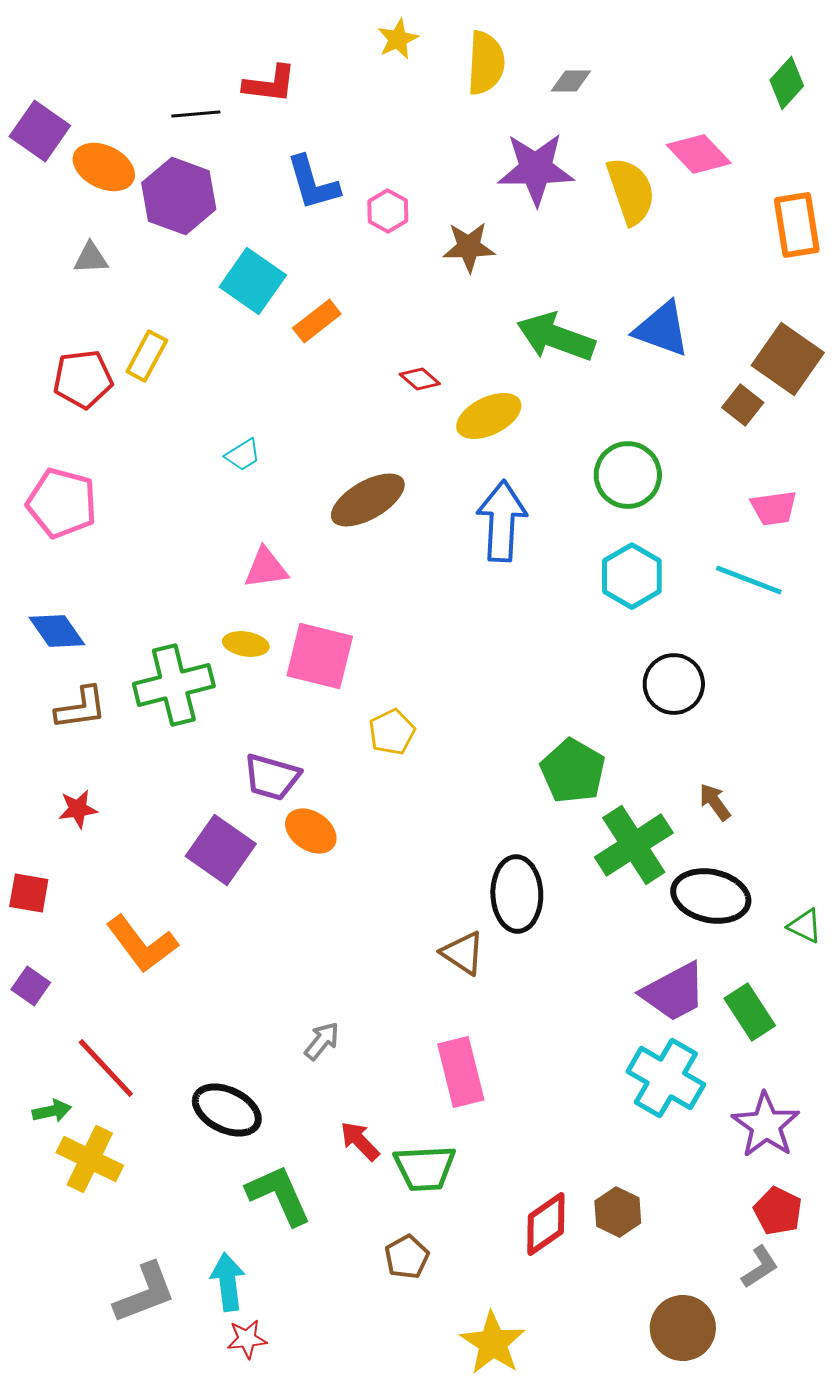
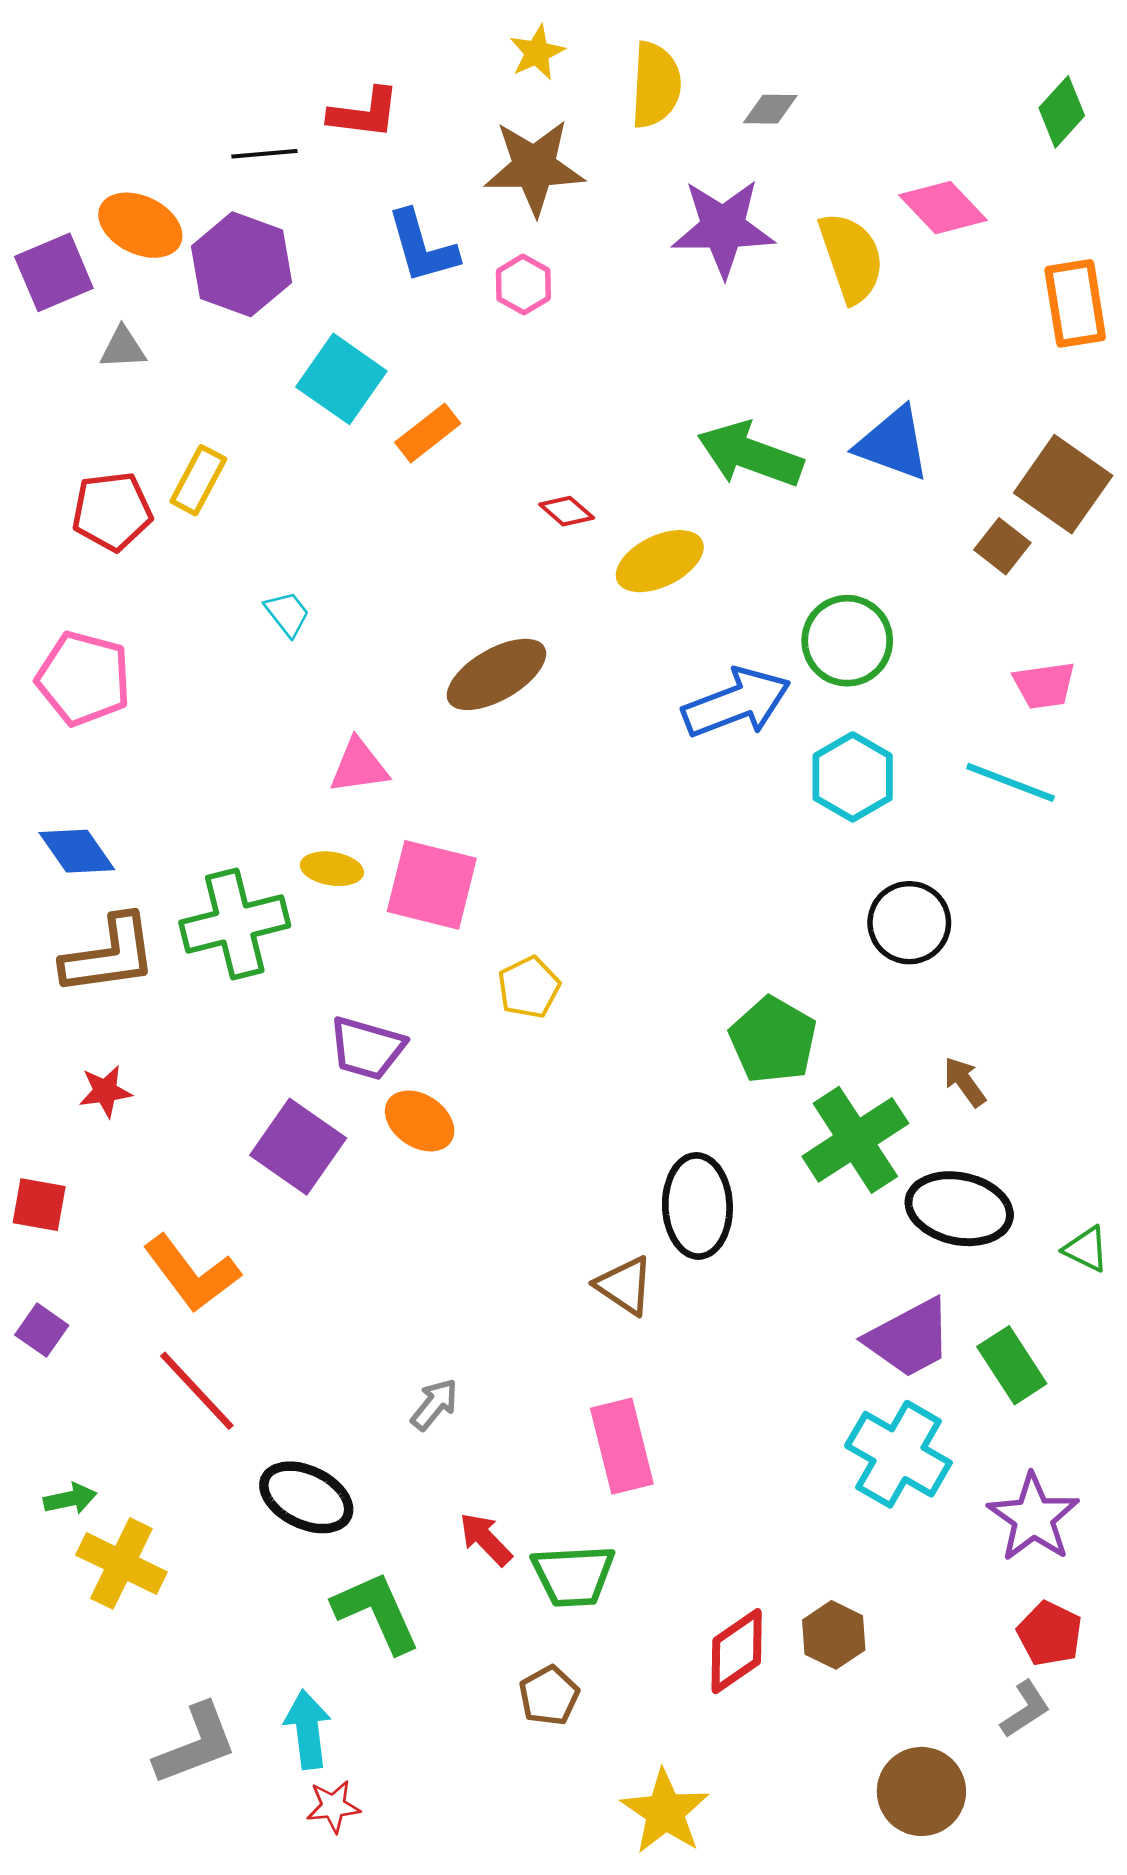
purple square: (40, 131) -> (54, 272), moved, turned 32
brown star: (469, 247) -> (534, 167), moved, size x1.4
cyan trapezoid: (243, 455) -> (287, 614), moved, turned -96
blue arrow: (502, 521) -> (737, 703), moved, turned 66
brown L-shape: (81, 708) -> (109, 955), size x1.4
red line: (106, 1068) -> (197, 1391), moved

